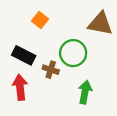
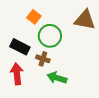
green circle: (73, 53) -> (50, 36), moved
green arrow: (85, 92) -> (57, 78), moved, turned -84

